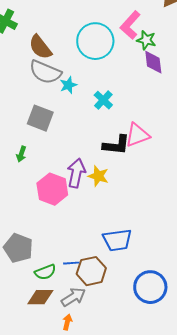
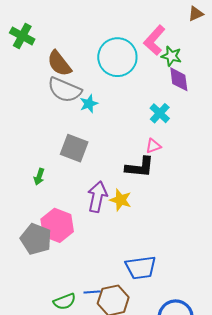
cyan cross: (103, 100) -> (160, 113), moved
gray square: (40, 118) -> (74, 148), moved
pink triangle: (137, 135) -> (153, 146), moved, size x0.6
pink hexagon: (52, 189) -> (57, 225), moved
gray pentagon: (18, 248) -> (36, 239), moved

